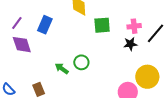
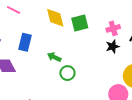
green square: (102, 25) -> (80, 23), moved
green arrow: (62, 68) -> (54, 57), moved

